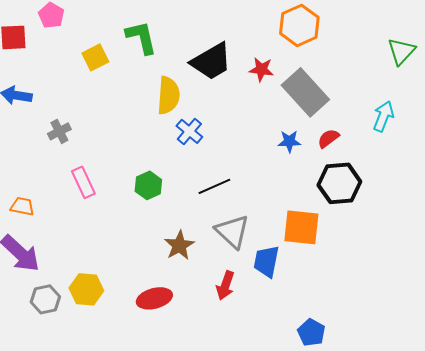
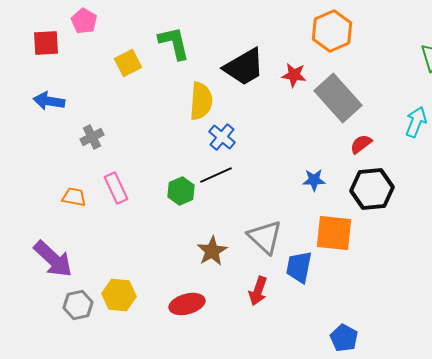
blue star: (289, 141) -> (314, 180), moved
black line: (214, 186) -> (216, 175), moved
orange trapezoid: (22, 206) -> (74, 197), moved

